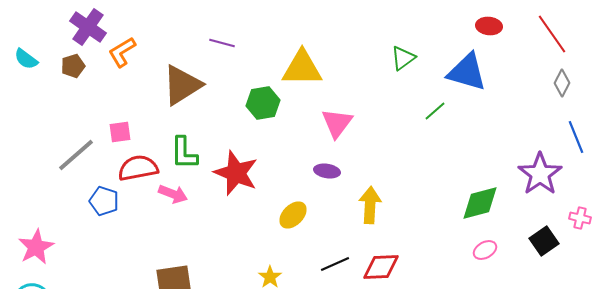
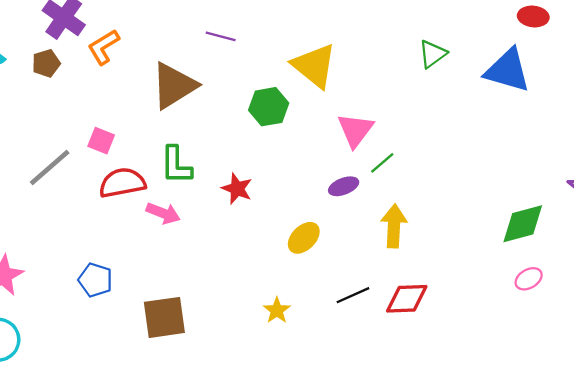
yellow triangle: (302, 68) -> (314, 66), turned 39
green line: (435, 111) -> (382, 163), moved
pink square: (120, 132) -> (101, 141), turned 30
purple ellipse: (327, 171) -> (344, 186), turned -30
red star: (236, 173) -> (237, 189), size x0.6
blue pentagon: (104, 201) -> (95, 280), moved

